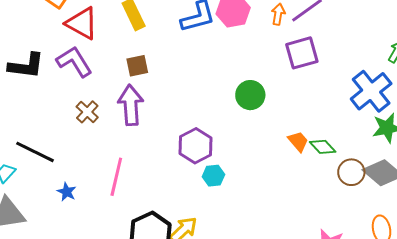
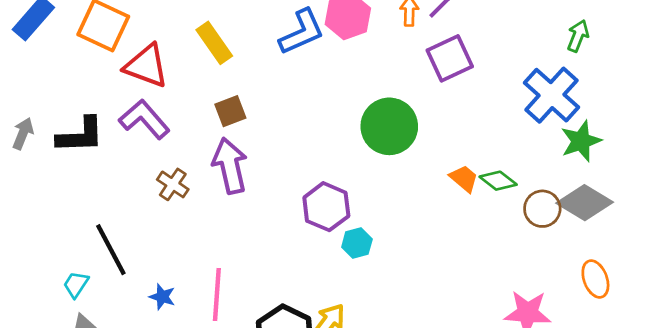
green circle: (250, 95) -> (389, 126), size x1.4
black line: (35, 152) -> (111, 250), turned 45
pink line: (116, 177) -> (217, 295), moved

